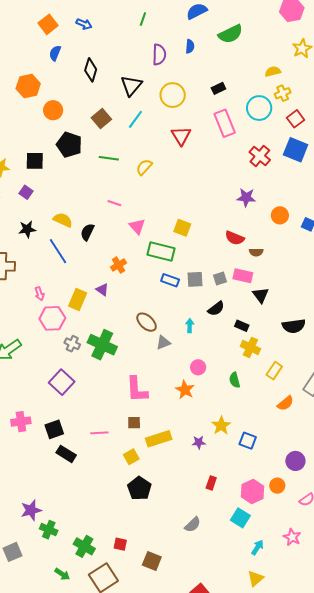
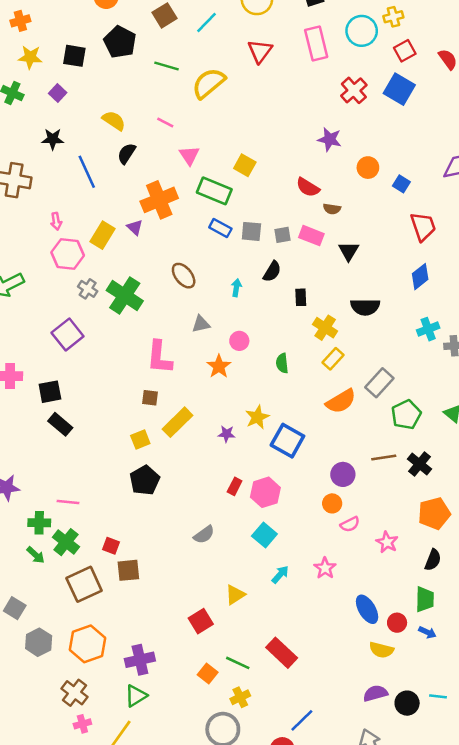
yellow semicircle: (144, 167) -> (209, 83), size x1.6
yellow semicircle: (63, 220) -> (114, 121), moved
orange cross: (119, 265) -> (159, 200), size x1.8
black triangle: (261, 295) -> (349, 251), moved
black semicircle: (216, 309) -> (272, 272), turned -30
black rectangle: (242, 326) -> (301, 297), turned 56
gray triangle: (163, 343) -> (201, 324), moved
yellow cross: (250, 347) -> (325, 328), moved
orange semicircle: (285, 403) -> (341, 401), size x1.4
pink line: (99, 433) -> (68, 502), moved
yellow rectangle: (159, 439) -> (177, 422), turned -35
blue square: (248, 441) -> (287, 441), size x1.5
orange circle: (277, 486) -> (332, 503), moved
pink hexagon: (252, 491) -> (265, 492), moved
green cross: (49, 530) -> (39, 523), moved, turned -30
brown square: (152, 561) -> (128, 570), moved, turned -36
green arrow: (62, 574) -> (36, 555), moved
yellow triangle: (256, 578) -> (235, 595), moved

